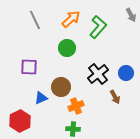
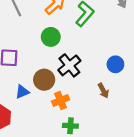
black cross: (98, 74) -> (69, 65), moved
green cross: (73, 129) -> (70, 126), moved

